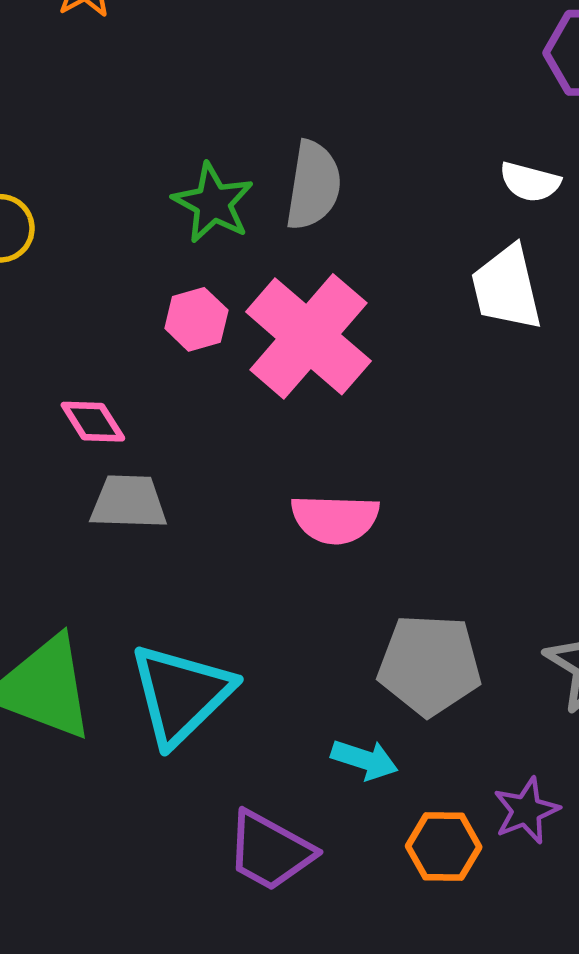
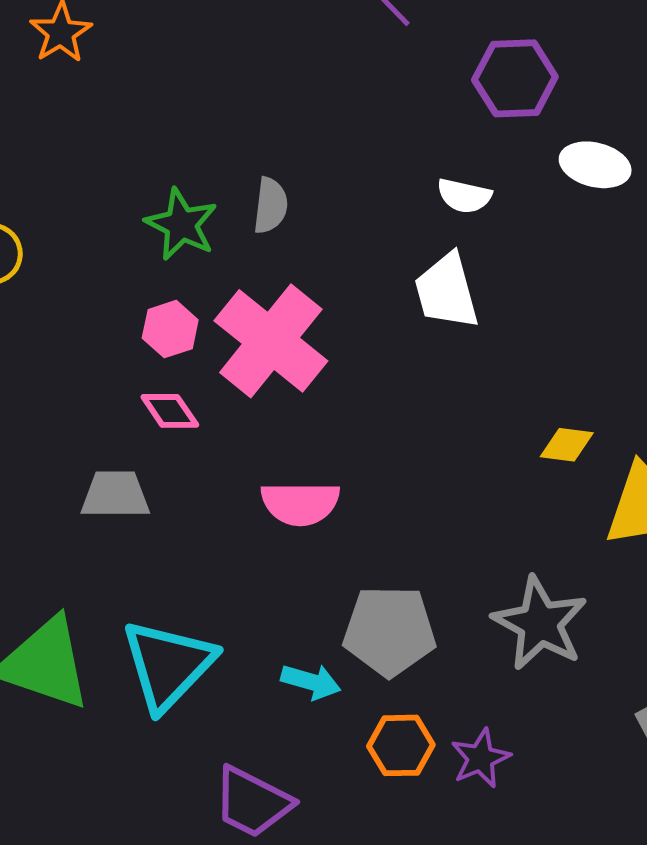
gray semicircle: (313, 185) -> (271, 206), size x0.7
pink diamond: (93, 422) -> (170, 411), moved
cyan arrow: (365, 760) -> (311, 682), moved
orange hexagon: (444, 847) -> (401, 745), moved

